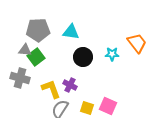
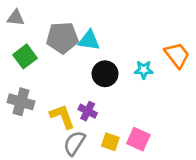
gray pentagon: (38, 30) -> (62, 38), moved
gray triangle: (25, 50) -> (16, 18), moved
green square: (36, 57) -> (25, 56), moved

